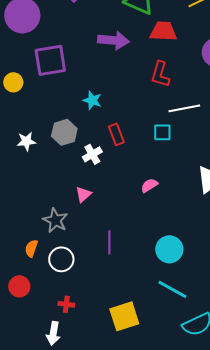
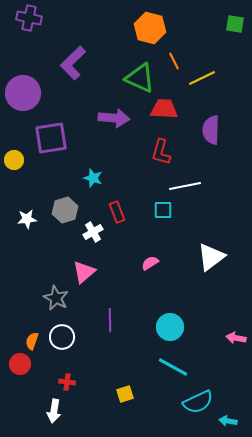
pink triangle: (83, 194) -> (84, 272), size x1.4
orange semicircle: (31, 248) -> (32, 341), moved
yellow square: (124, 316) -> (125, 394), size x0.6

